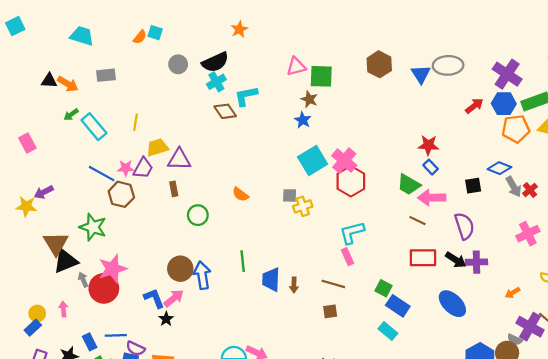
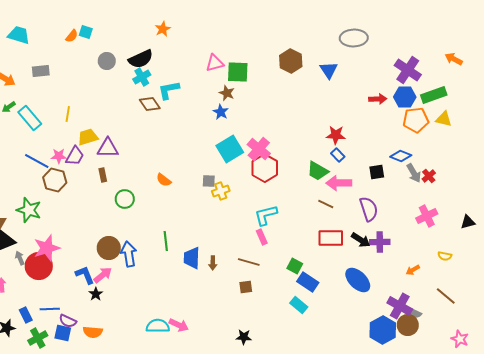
gray ellipse: (448, 65) -> (354, 38), moved
red arrow: (474, 106) -> (378, 99), turned 36
purple cross: (530, 327) -> (400, 306), moved

